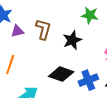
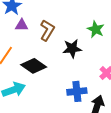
black diamond: (61, 74) -> (34, 66), moved

